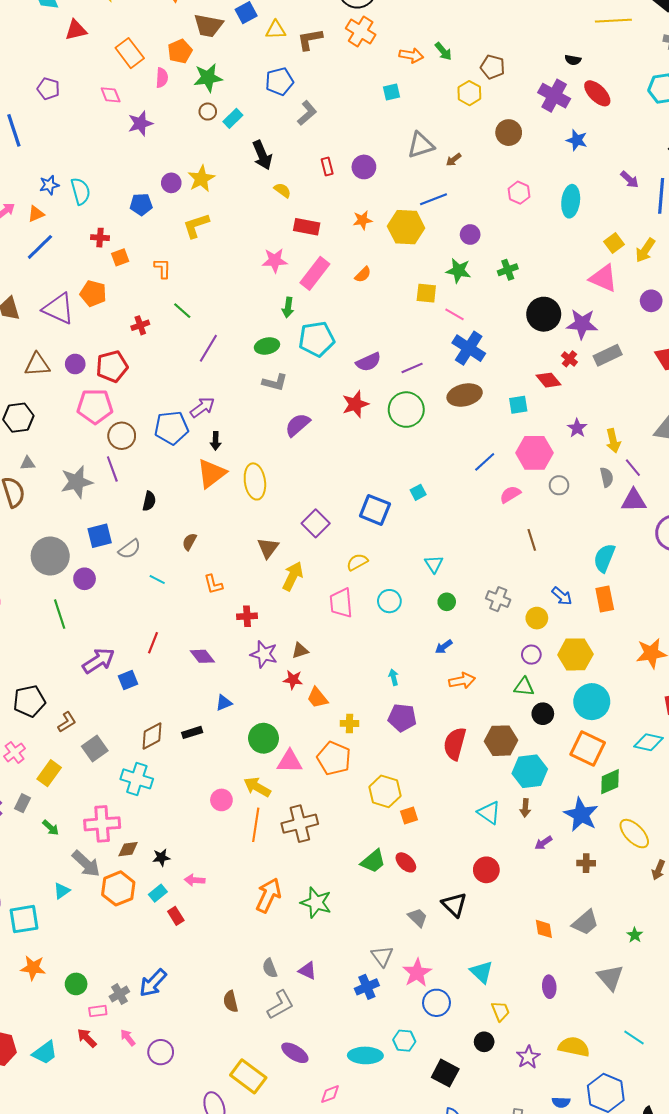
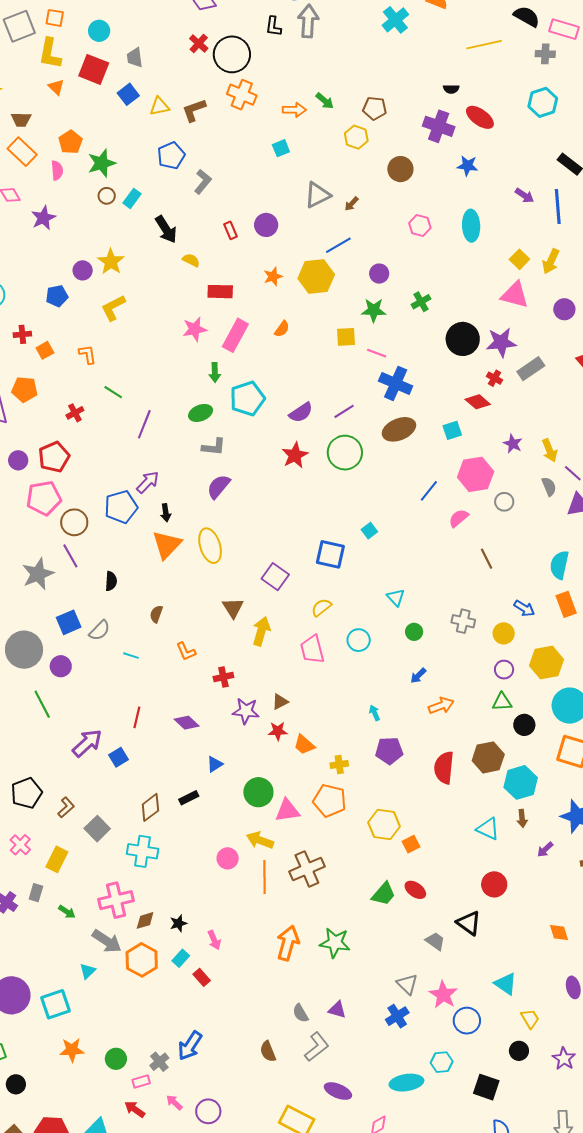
brown trapezoid: (208, 25) -> (21, 120), moved, size x0.7
purple semicircle: (298, 425) -> (219, 487), moved
pink arrow: (195, 880) -> (214, 940), turned -108

